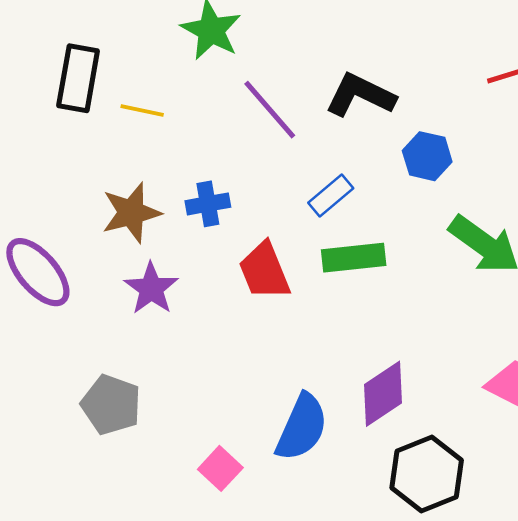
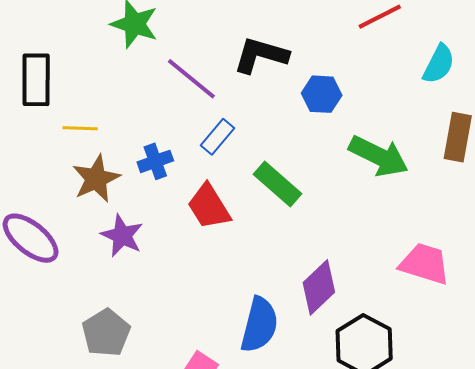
yellow line: (142, 110) -> (80, 128), moved
blue rectangle: (331, 196) -> (217, 137), moved
green rectangle: (354, 258) -> (277, 184), turned 57
gray pentagon: (111, 405) -> (106, 333), turned 30

